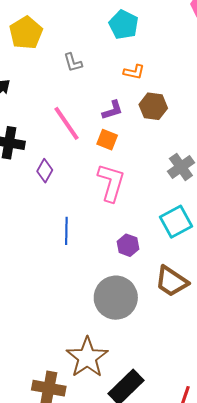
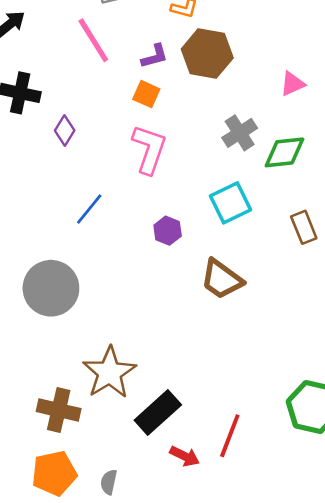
brown hexagon: (153, 106) -> (207, 54), size x1.4
pink line: (66, 123) -> (93, 40), moved
blue line: (66, 231) -> (89, 209), turned 36
gray circle: (116, 298) -> (51, 288), moved

